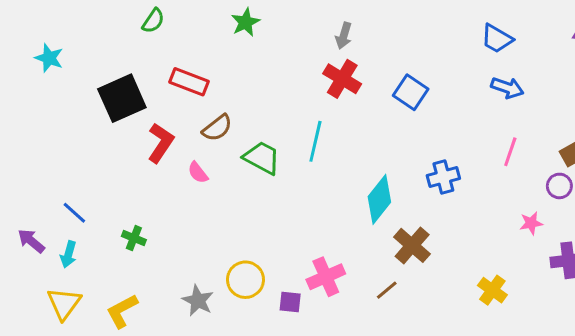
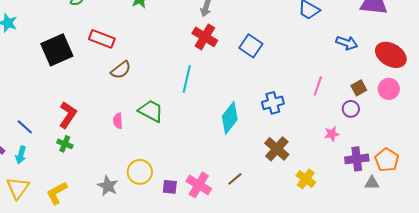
blue arrow: (507, 88) -> (347, 43), moved
red L-shape: (161, 143) -> (68, 115), moved
green trapezoid: (262, 158) -> (151, 111), moved
pink semicircle: (198, 173) -> (118, 121), moved, turned 35
brown cross: (412, 245) -> (277, 149), moved
pink cross: (326, 277) -> (199, 185), moved, turned -35

